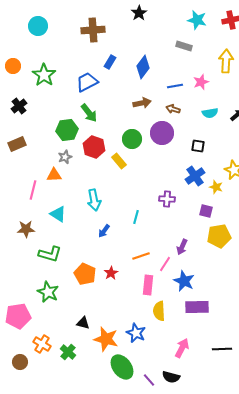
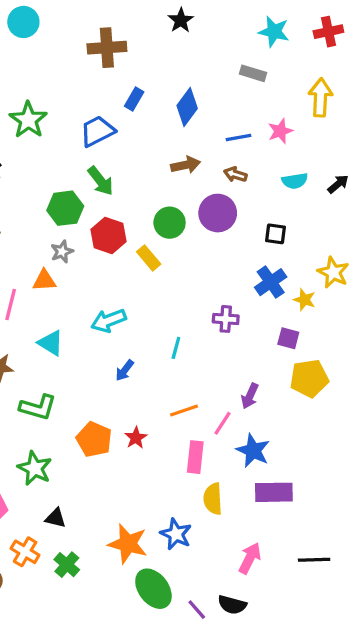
cyan circle: (38, 26) -> (23, 22), moved
cyan arrow: (94, 200) -> (109, 321), turned 80
black triangle: (83, 323) -> (56, 518), moved

